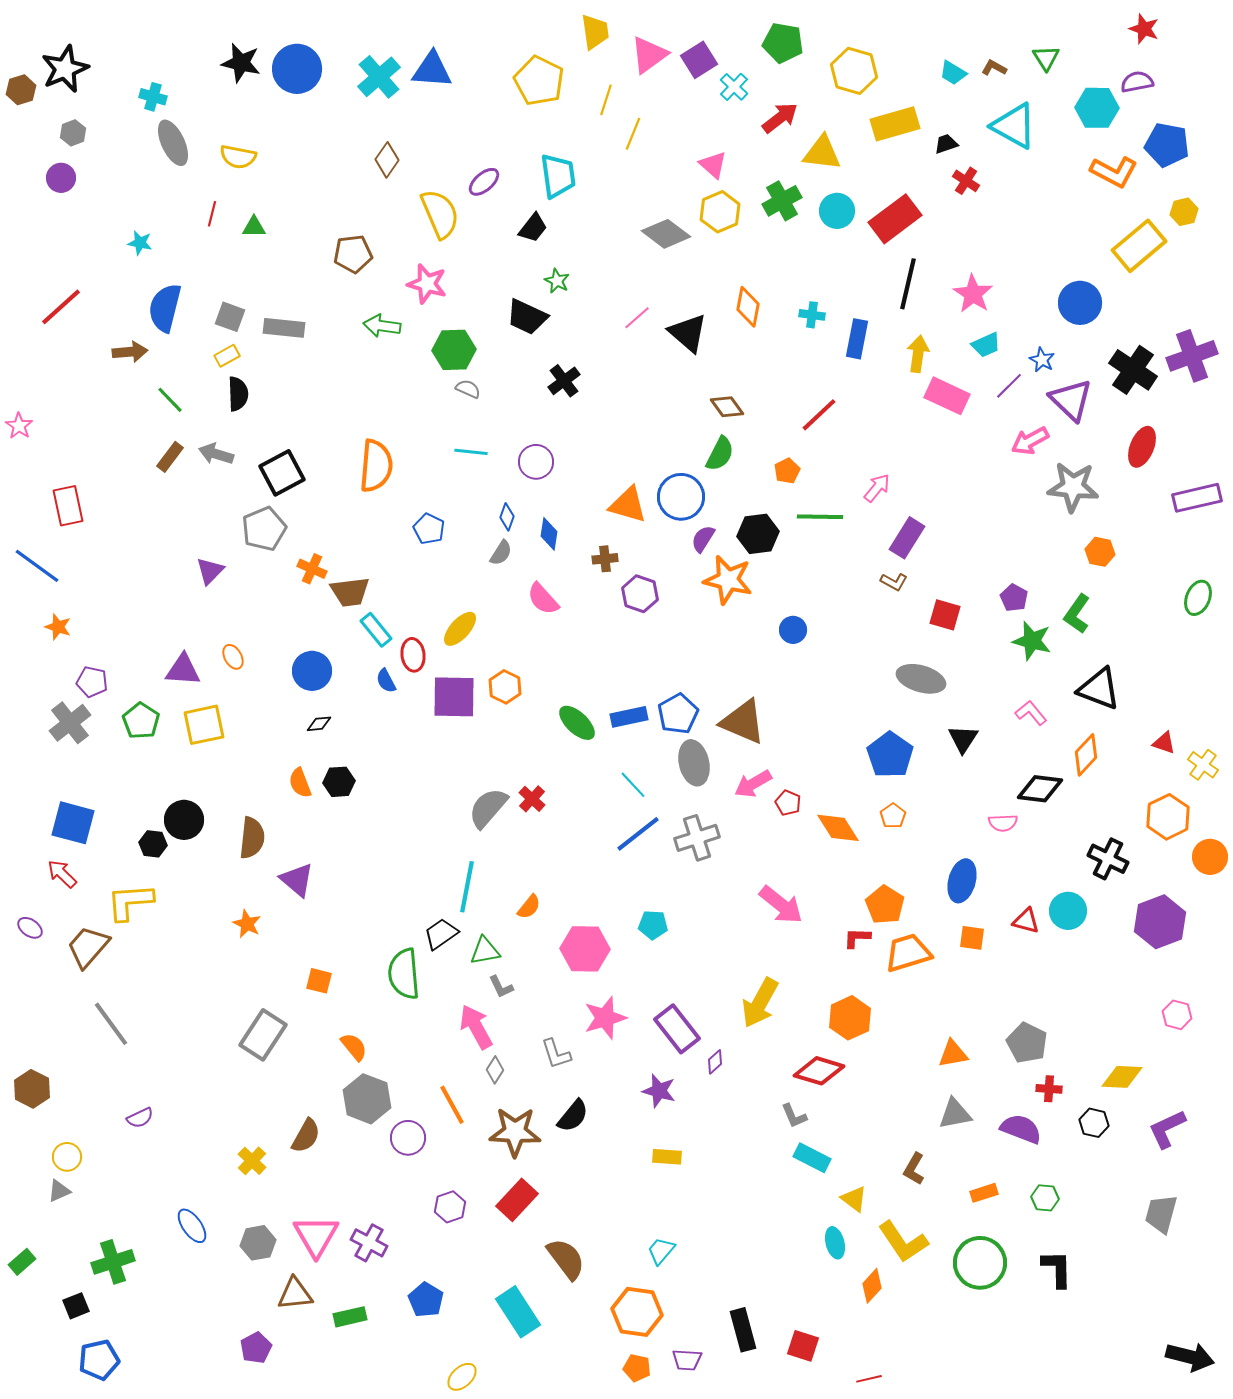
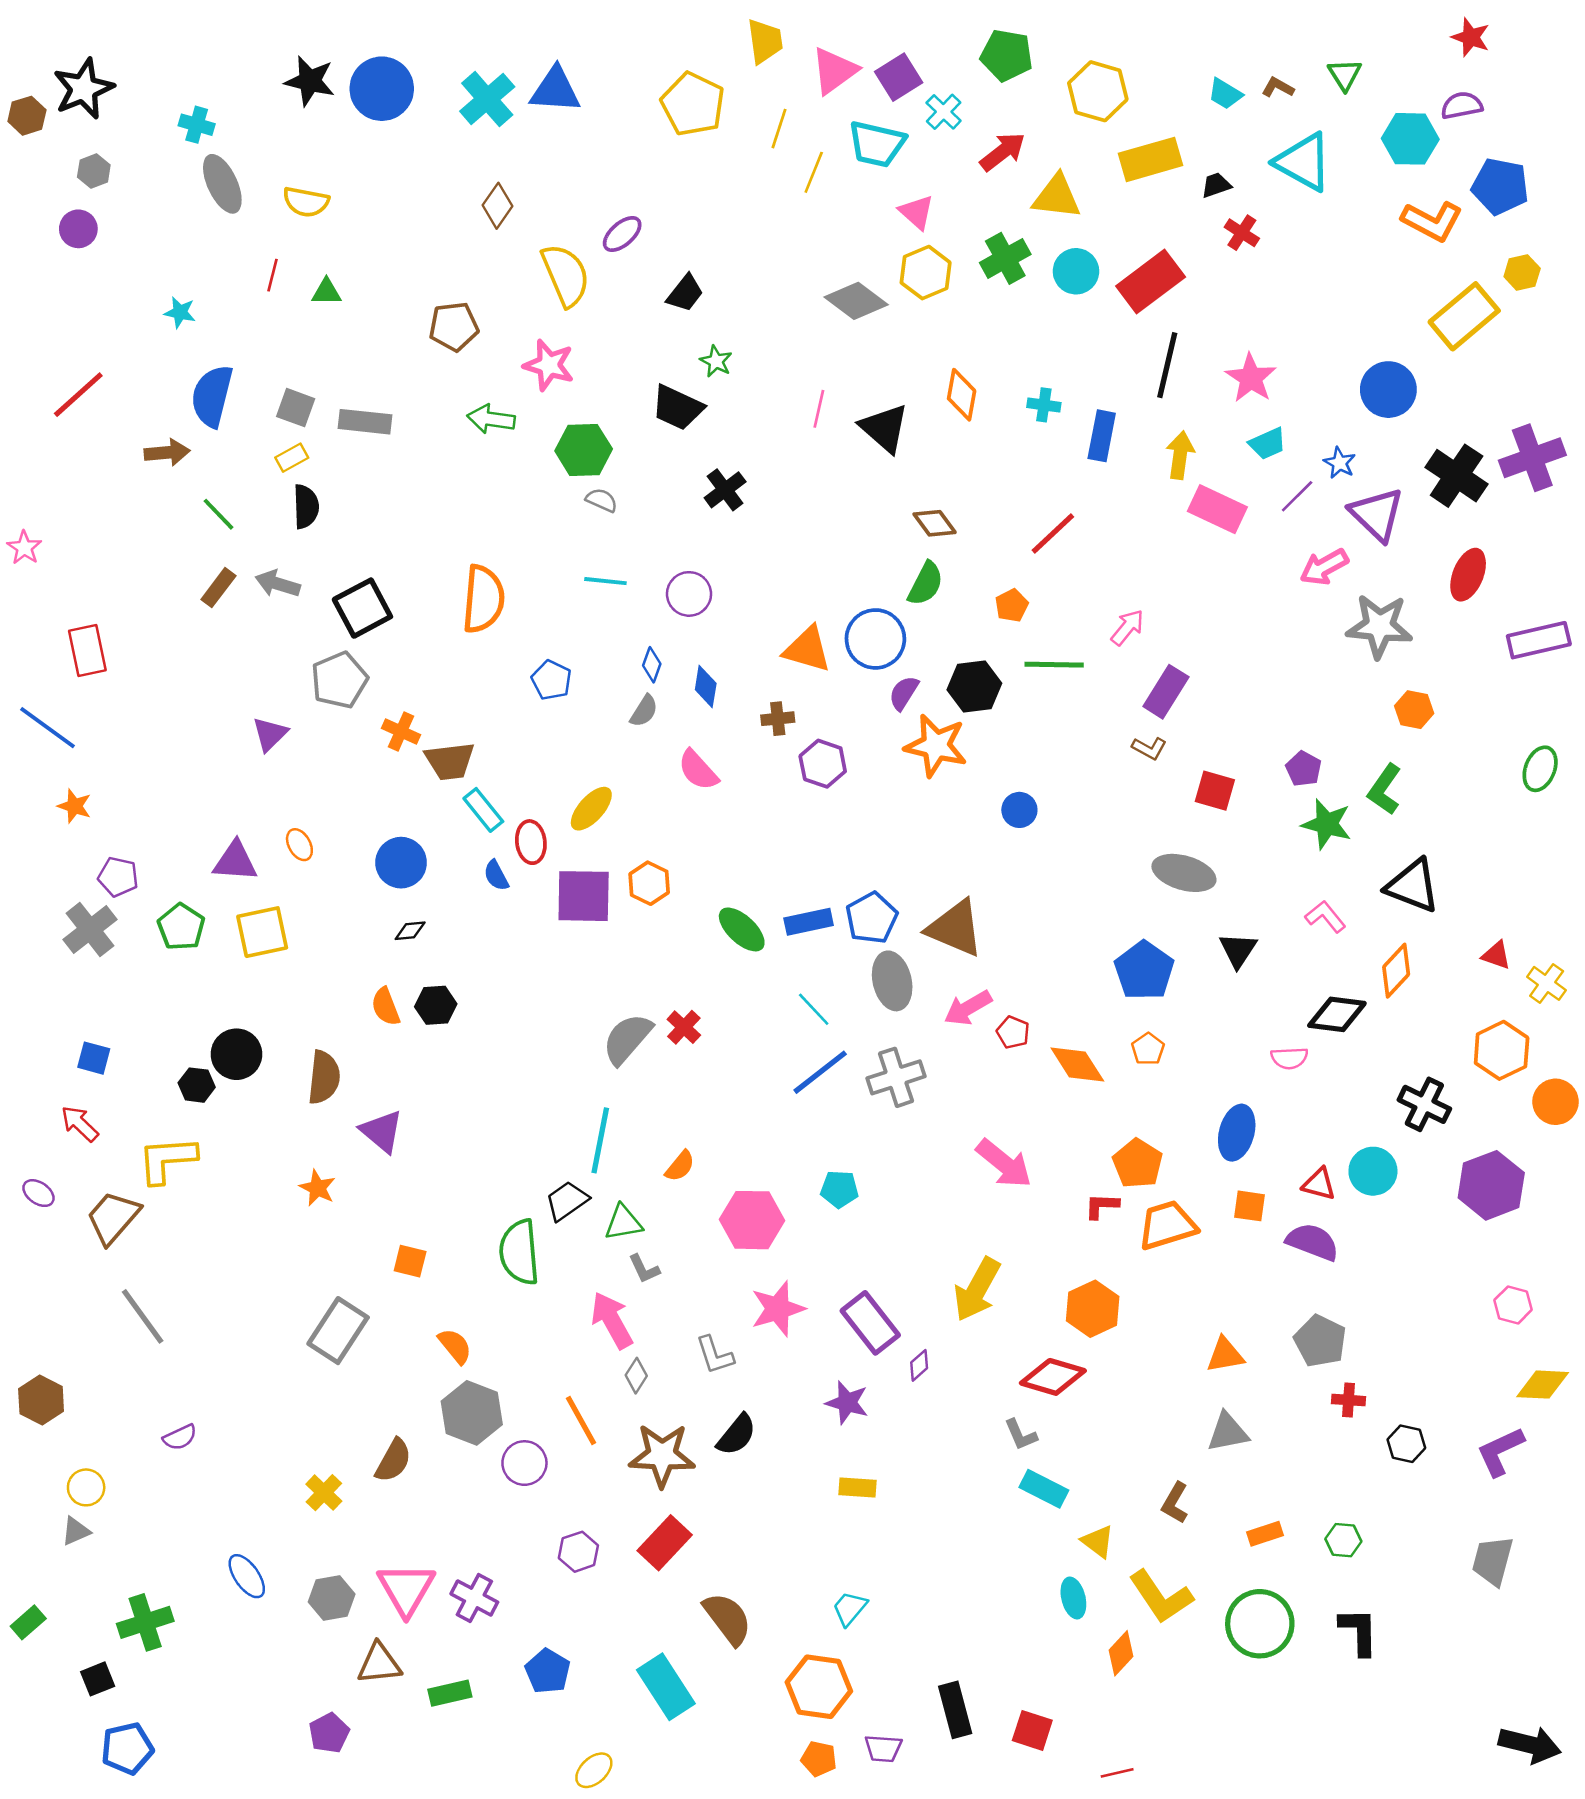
cyan trapezoid: (558, 176) -> (877, 144), moved, turned 111
pink line: (637, 318) -> (819, 409), turned -36
blue square: (73, 823) -> (94, 1058), size x0.6
yellow diamond: (1122, 1077) -> (1543, 1385), moved
purple semicircle: (1021, 1129) -> (1313, 1242), moved

